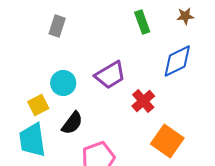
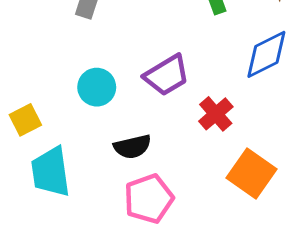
yellow square: (38, 105) -> (25, 120), moved
black semicircle: (72, 123) -> (132, 147), moved, turned 40

